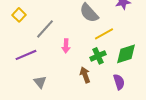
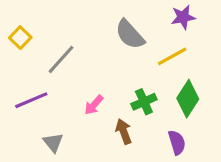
yellow line: (104, 34) -> (172, 56), moved
pink arrow: (66, 46) -> (94, 105), moved, turned 40
green diamond: (126, 54) -> (188, 99), turned -40

